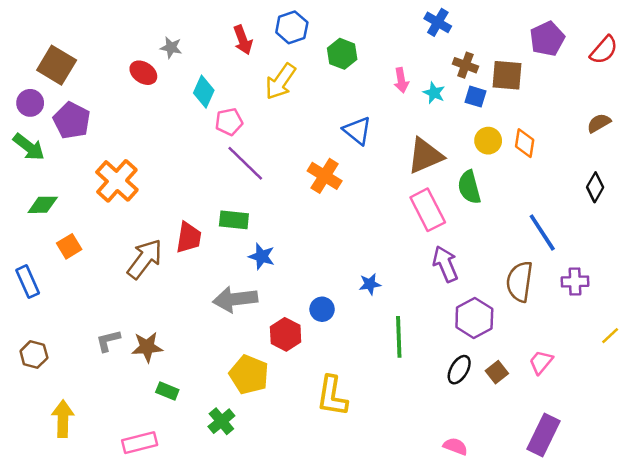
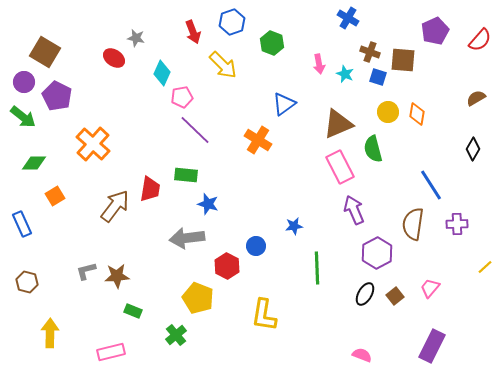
yellow arrow: (281, 81) -> (223, 65), turned -80
blue triangle: (357, 131) -> (284, 104), turned 45

